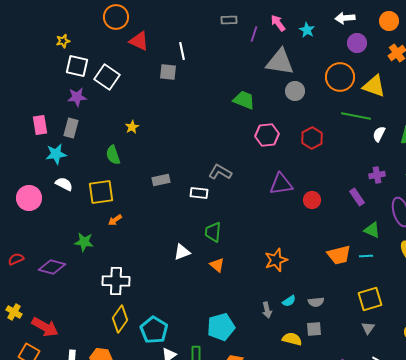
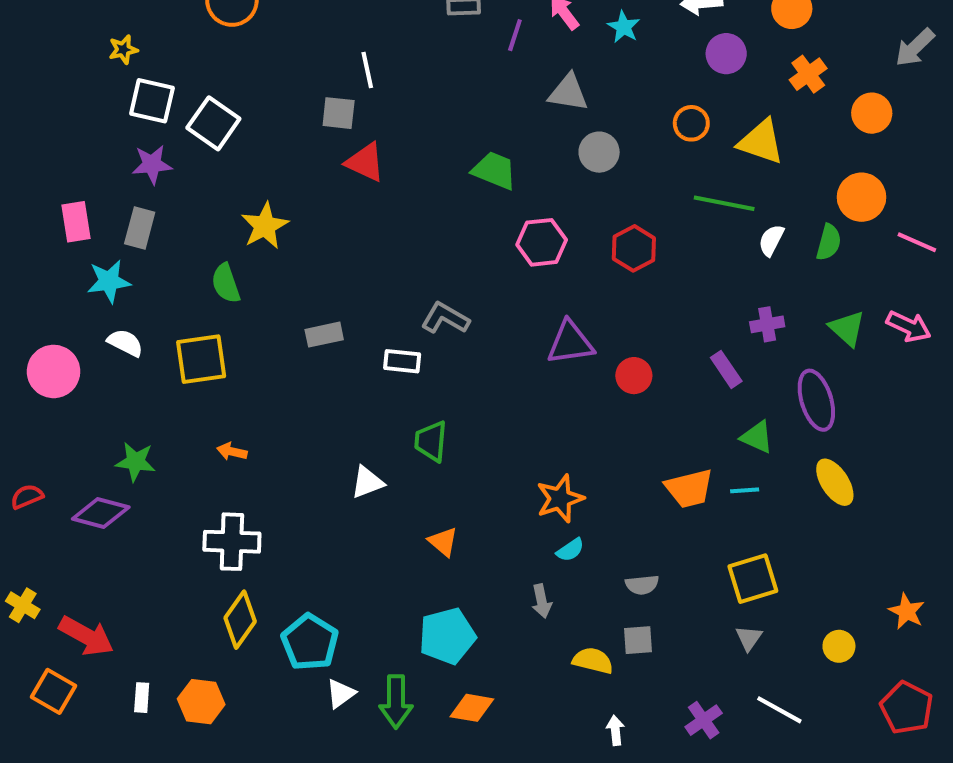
red triangle: (139, 41) -> (365, 162), moved
gray triangle: (280, 62) -> (568, 93), size x0.7
orange circle: (340, 77) -> (691, 123), size x0.6
yellow star: (132, 127) -> (265, 226), size x1.6
orange arrow: (115, 220) -> (232, 451), moved, turned 48
green star: (84, 242) -> (136, 462), moved
orange triangle: (217, 265) -> (443, 542), moved
cyan semicircle: (289, 301) -> (570, 550), moved

